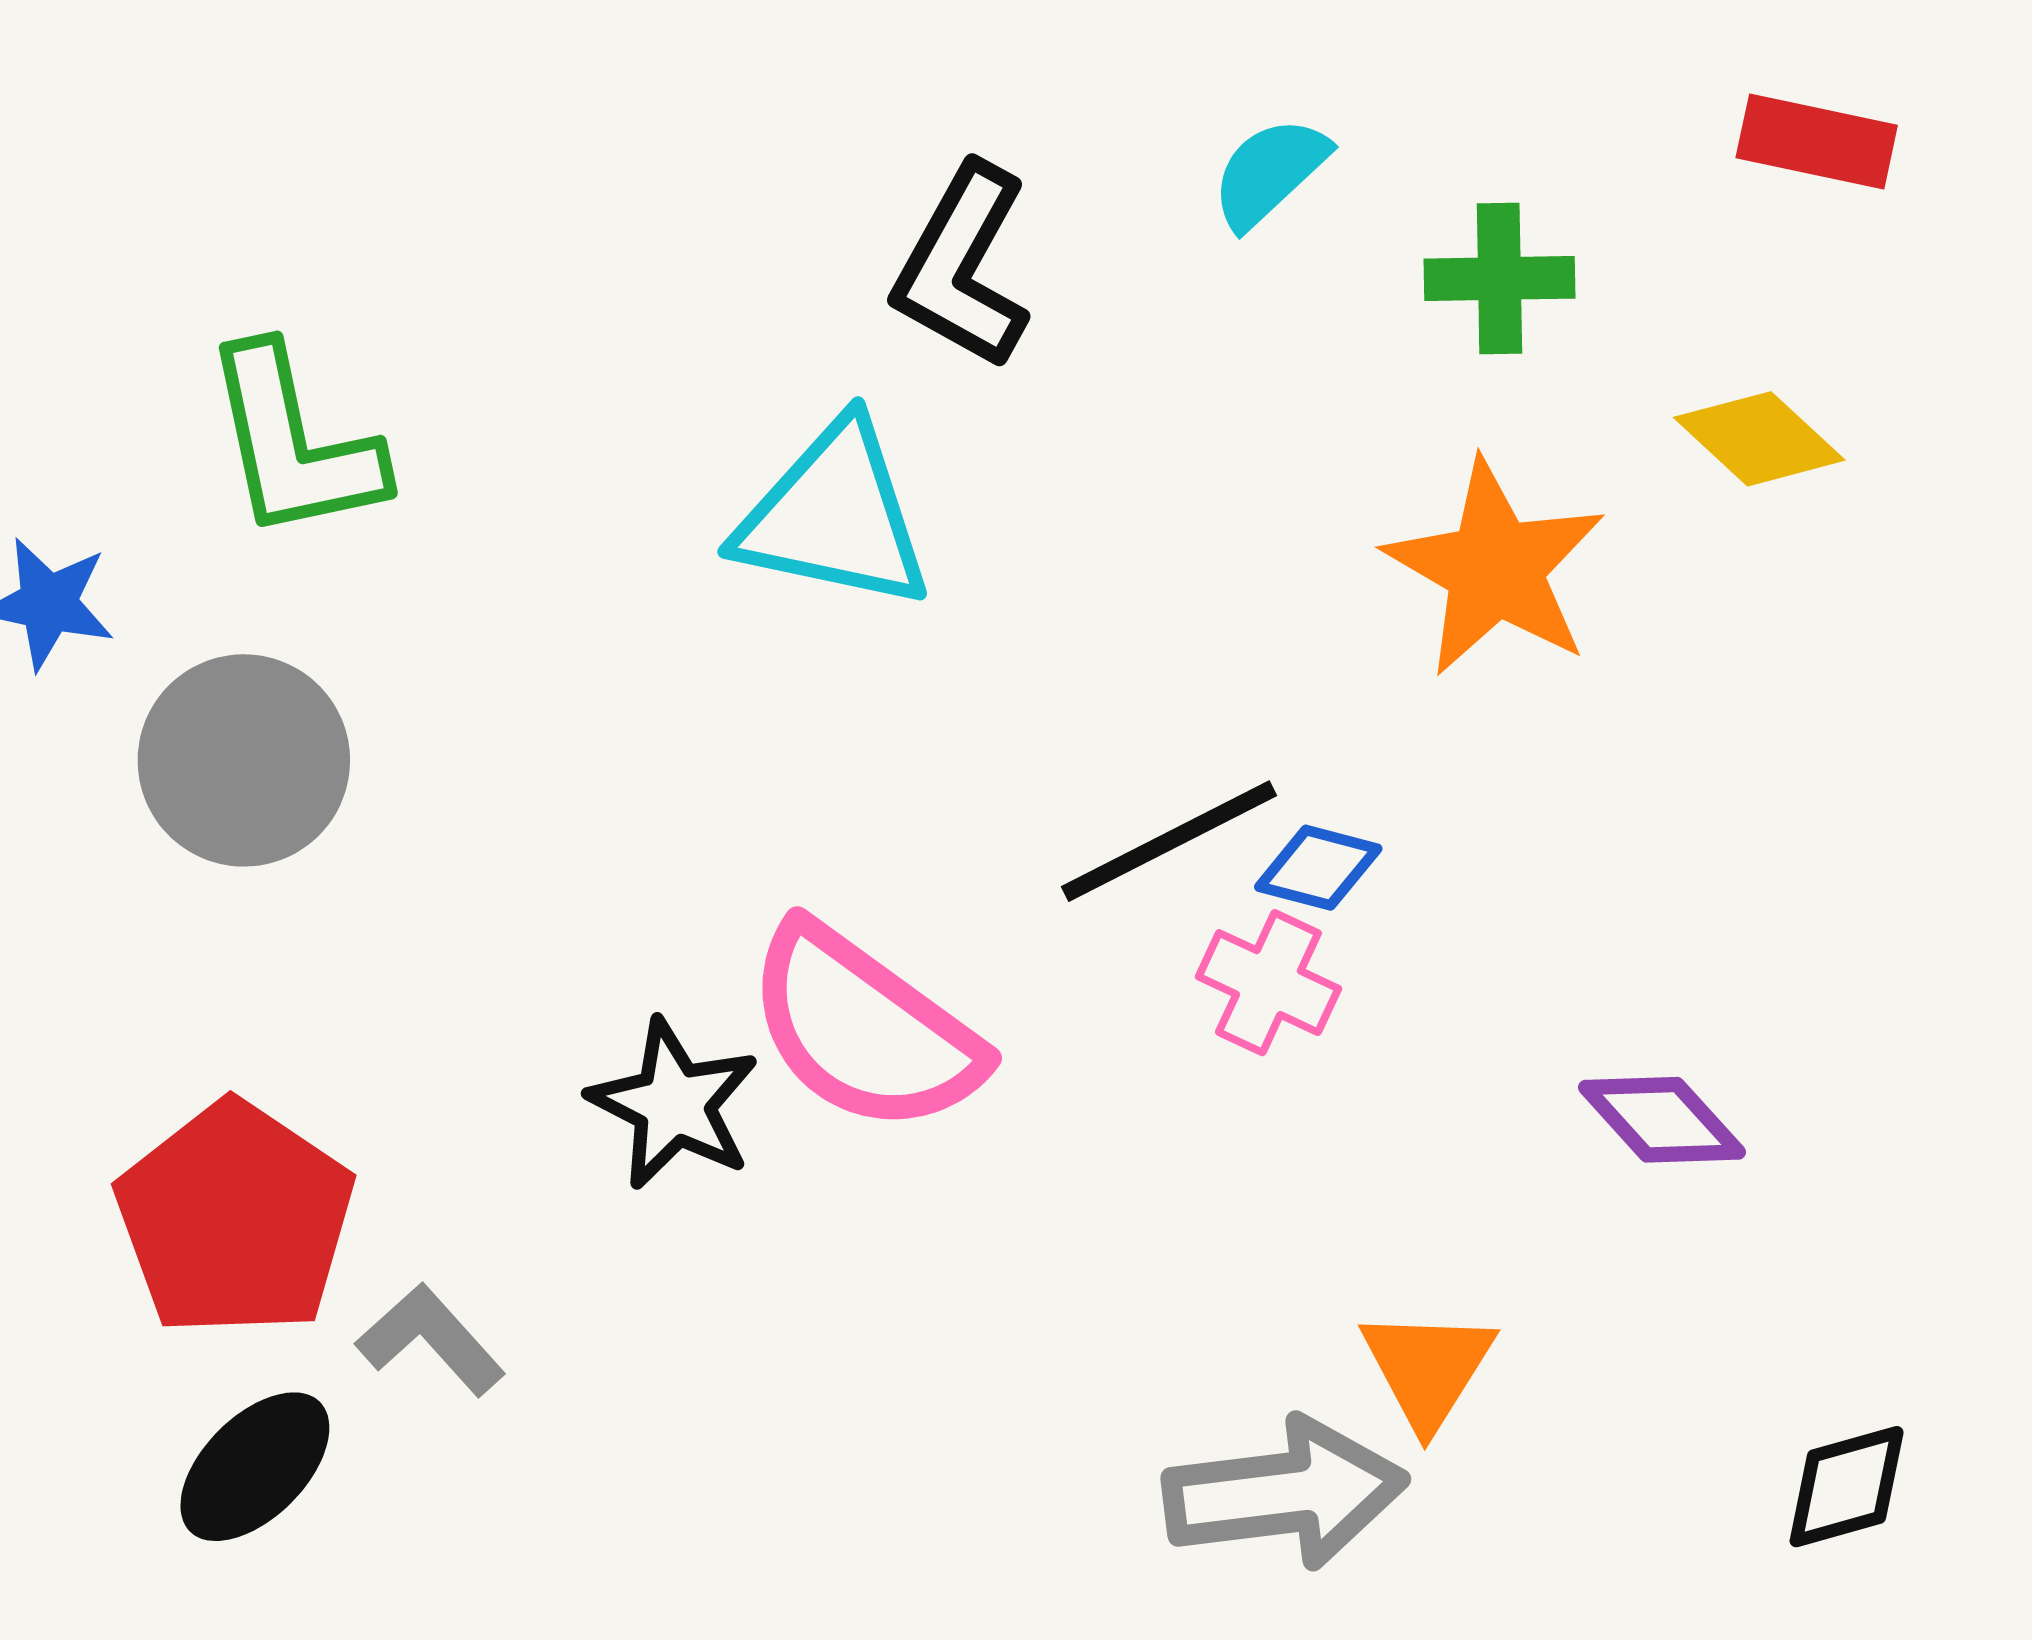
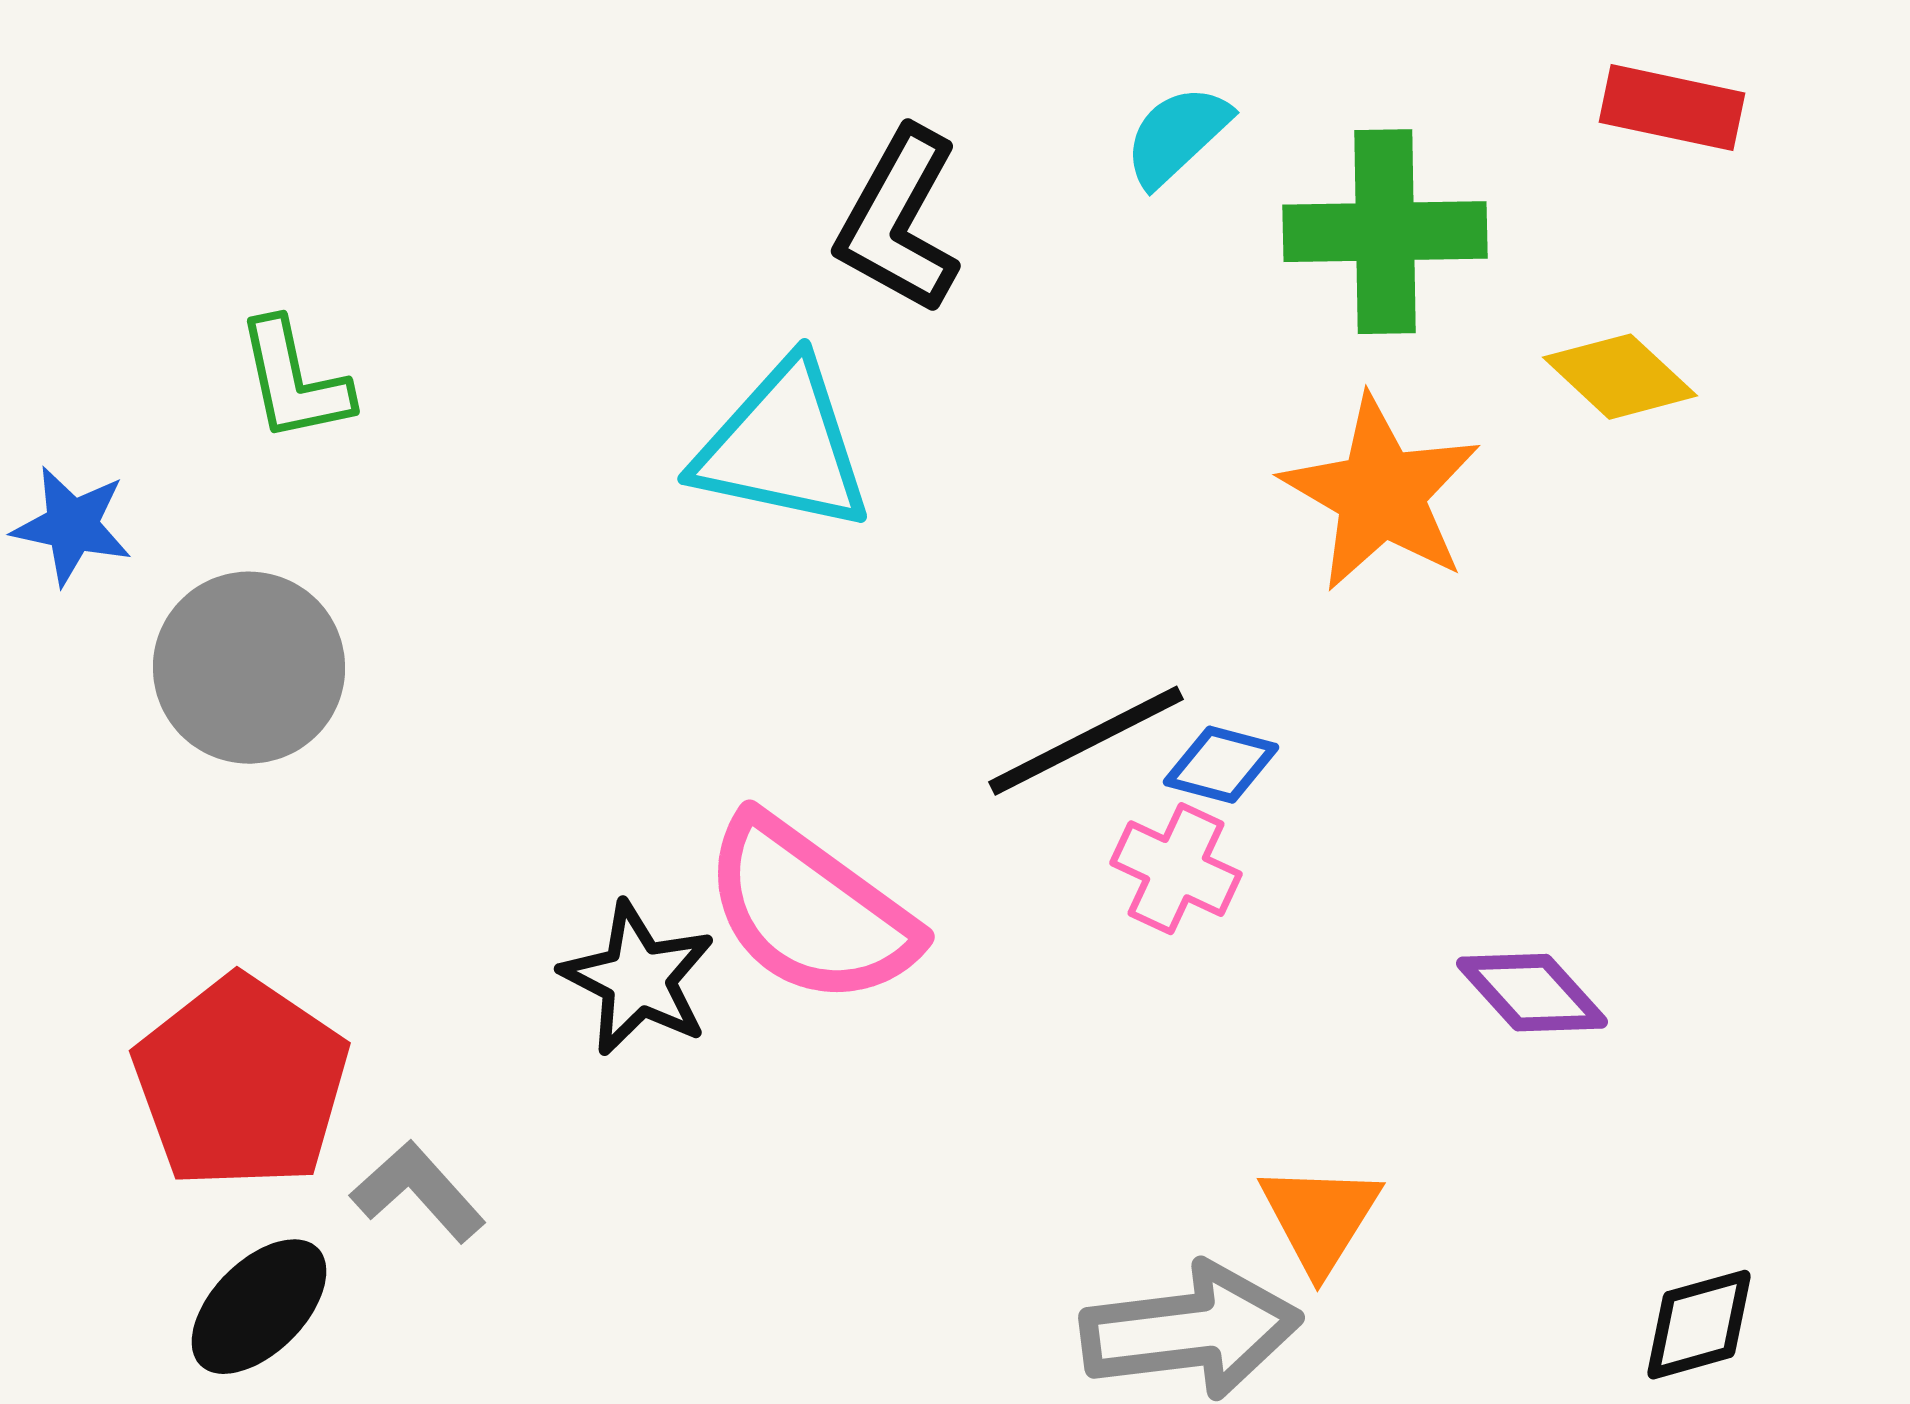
green cross: (1499, 279) -> (1385, 232), size x1.5
green L-shape: (294, 443) -> (294, 381), size x0.7

